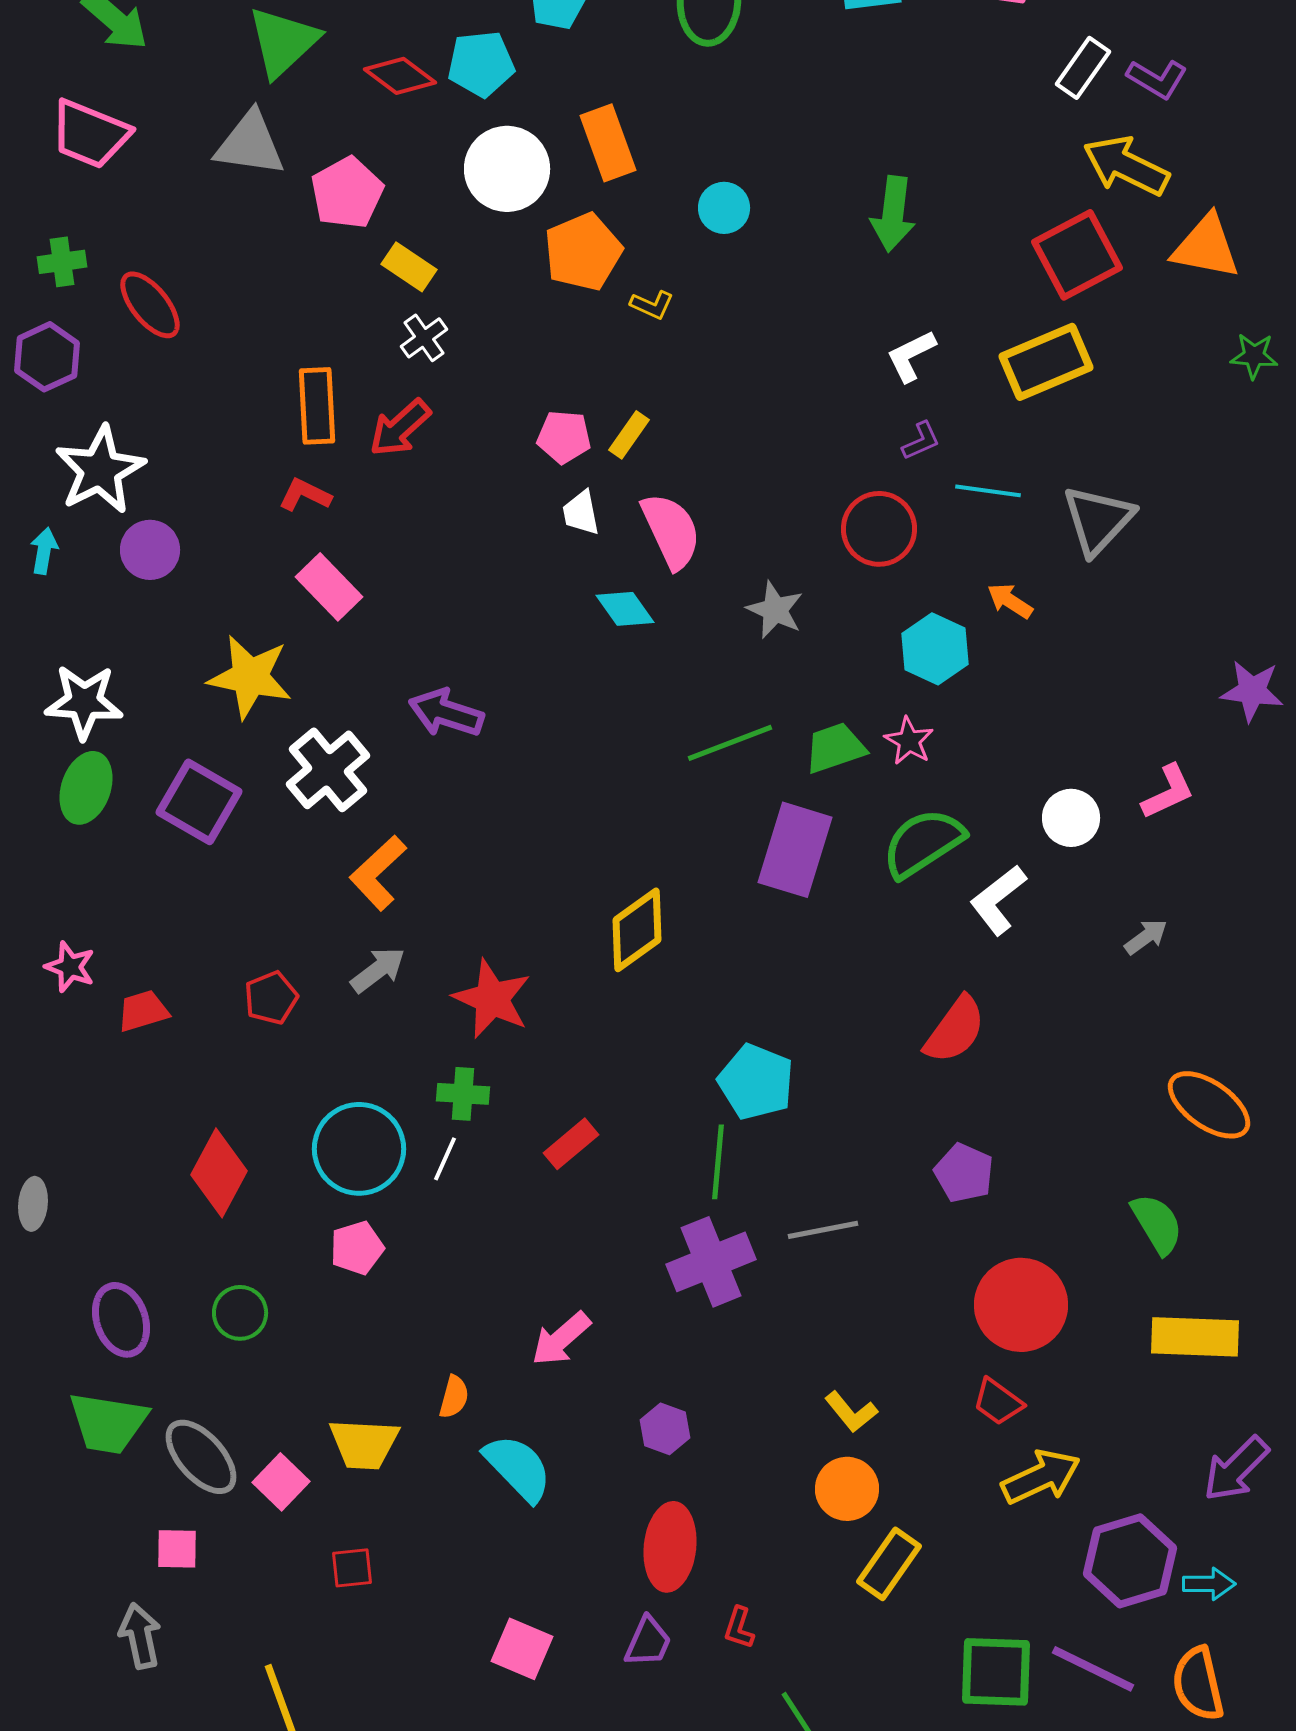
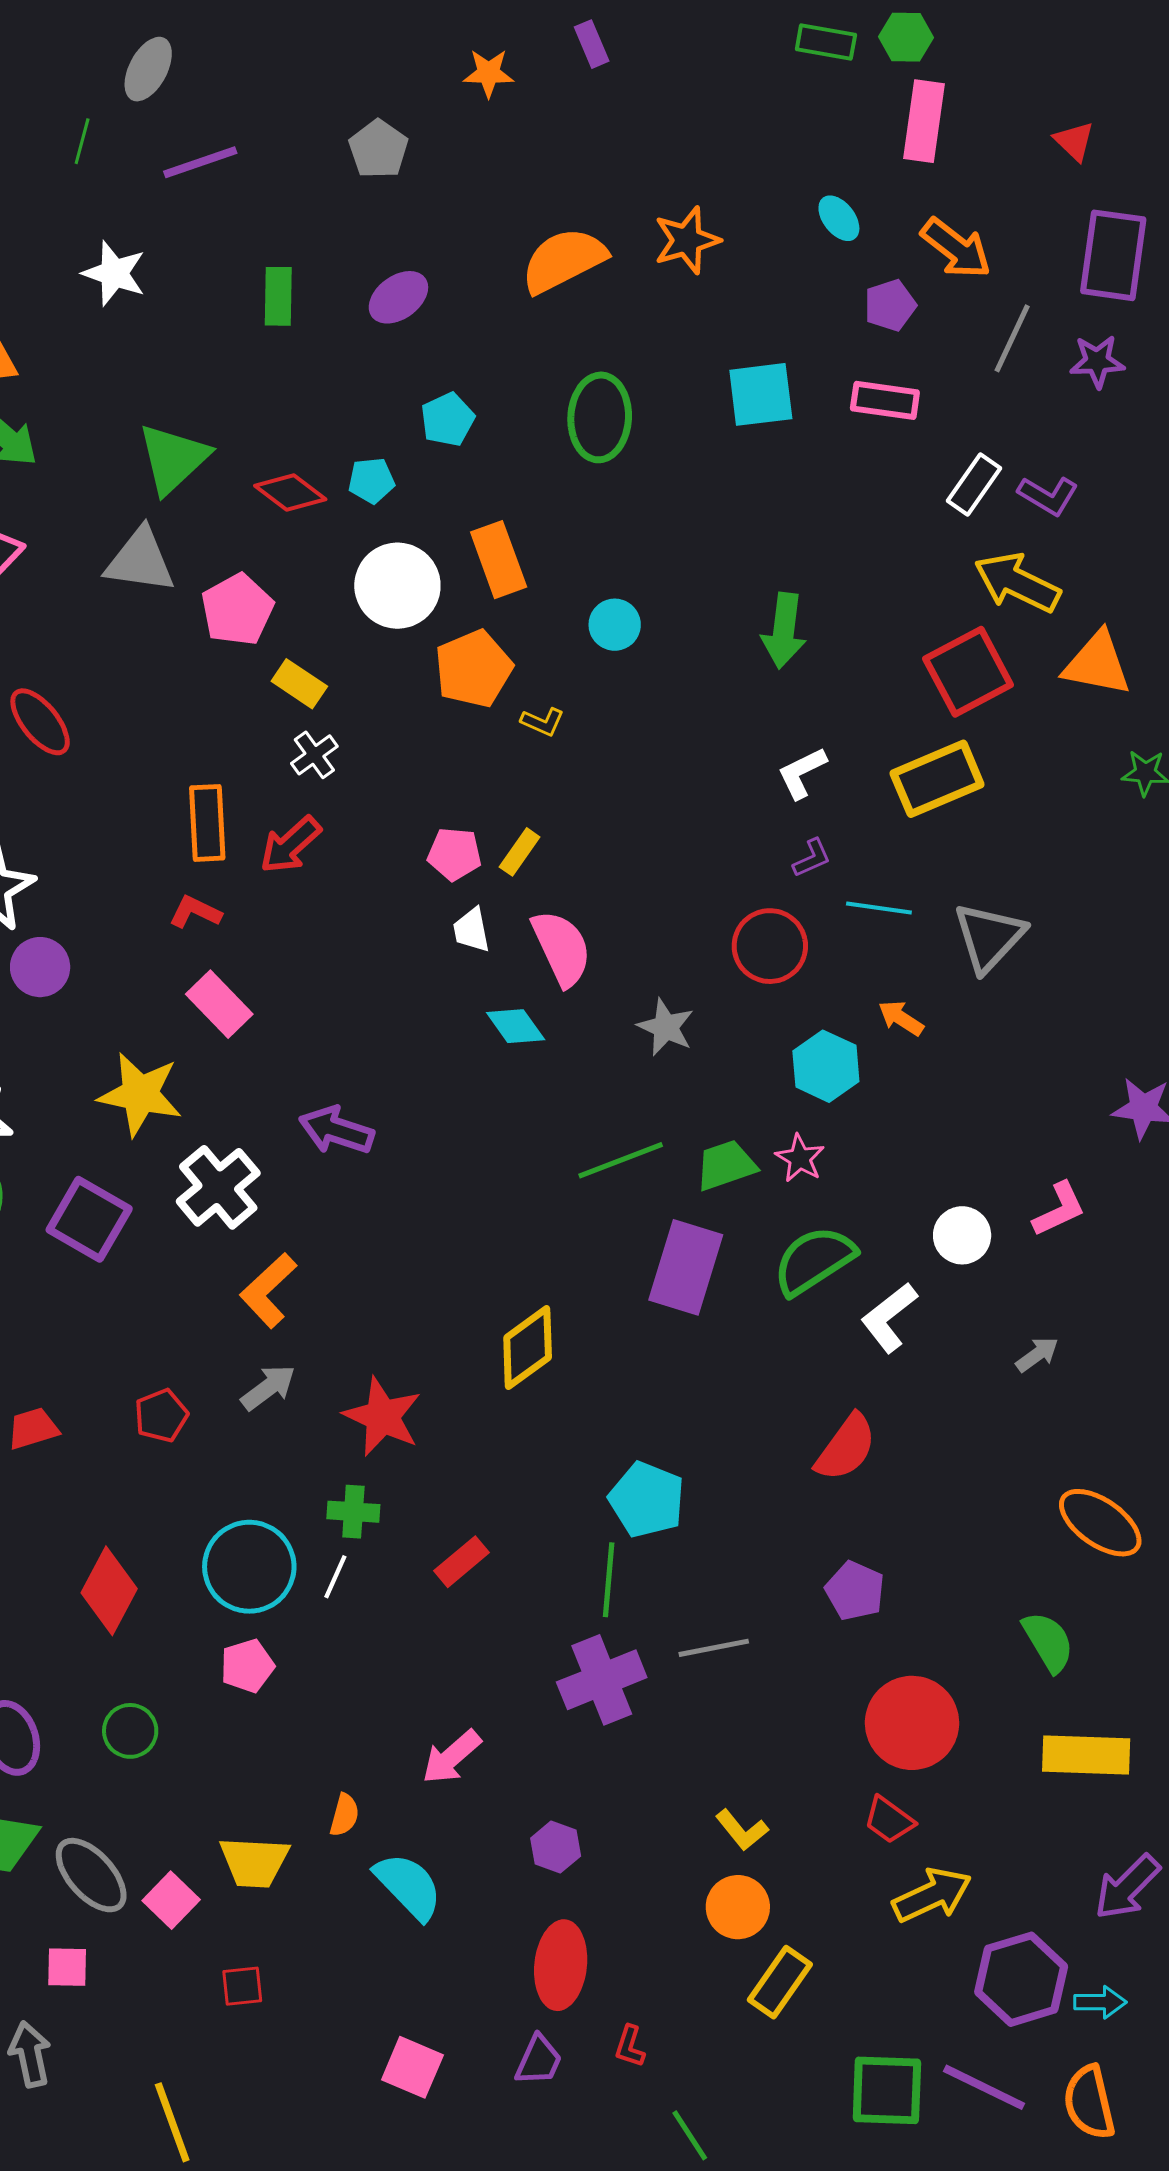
cyan pentagon: (481, 64) -> (371, 481), size x0.7

